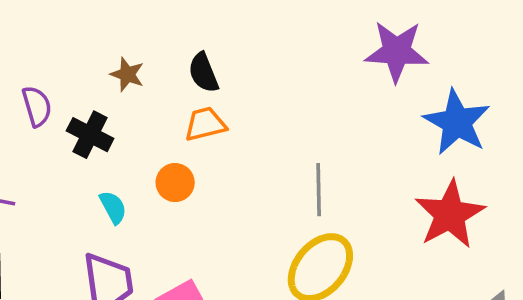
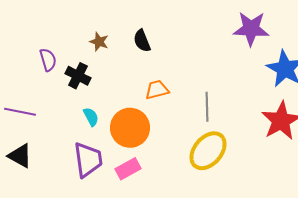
orange trapezoid: (205, 124) -> (157, 90), moved
orange circle: (175, 183) -> (130, 128), moved, size x1.8

